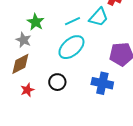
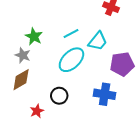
cyan trapezoid: (99, 17) -> (98, 41), moved
red star: (27, 90) -> (37, 111), moved

